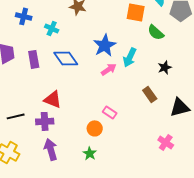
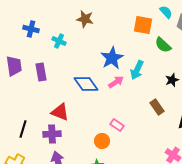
blue diamond: (66, 58) -> (86, 84), moved
black line: (16, 116) -> (23, 129), turned -60

